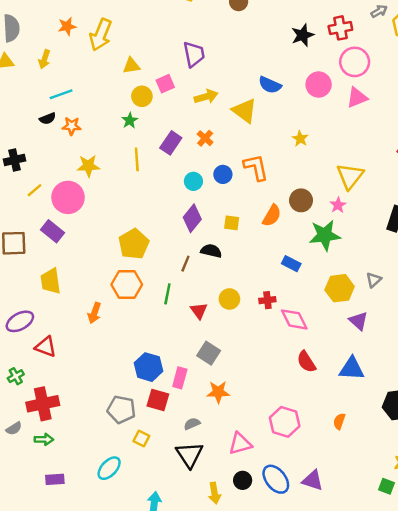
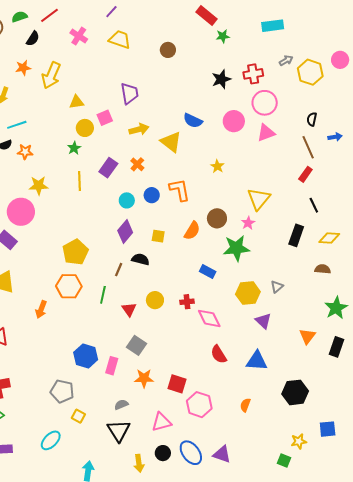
red square: (158, 400) -> (177, 384), moved

